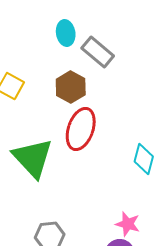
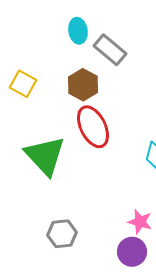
red ellipse: (81, 129) -> (93, 127), turned -45

